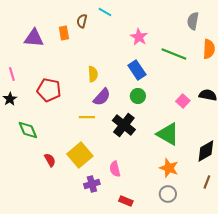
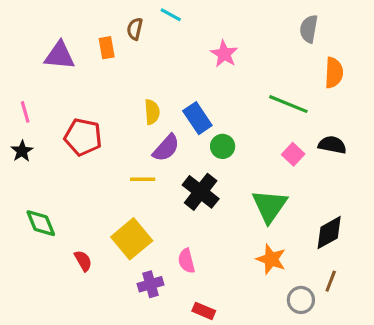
green line: (174, 54) -> (288, 104), moved
blue rectangle: (137, 70) -> (197, 118), moved
green diamond: (28, 130) -> (41, 223), moved
green triangle: (168, 134) -> (270, 206), turned 35
red semicircle: (50, 160) -> (83, 261), moved
gray circle: (168, 194) -> (301, 300), moved

